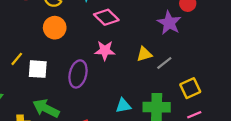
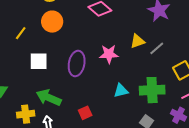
pink star: (105, 50) -> (109, 54), moved
yellow line: (17, 59) -> (21, 33), moved

